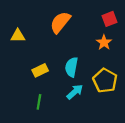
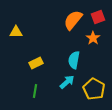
orange semicircle: (60, 22) -> (73, 20), moved
cyan semicircle: (71, 67) -> (74, 60), moved
yellow pentagon: (105, 81) -> (94, 89), moved

